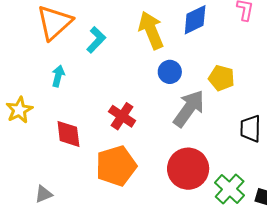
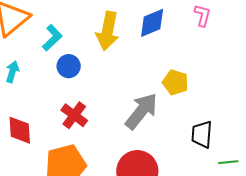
yellow arrow: (151, 30) -> (108, 31), turned -150
blue circle: (170, 72) -> (69, 66), moved

